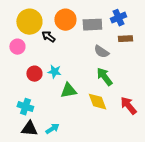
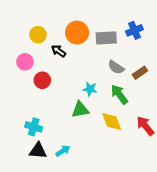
yellow circle: (29, 22) -> (38, 35), size x0.6
brown rectangle: (125, 39) -> (140, 73), moved, turned -32
cyan star: (54, 72) -> (90, 89), moved
red circle: (34, 74) -> (42, 80), moved

